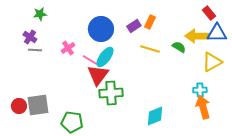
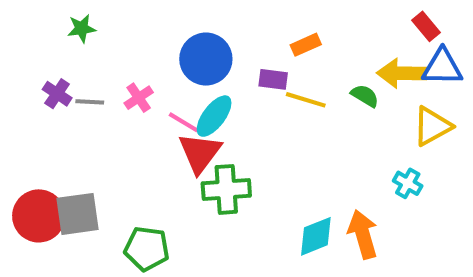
orange rectangle: (150, 22) -> (306, 45), turned 40
purple rectangle: (134, 26) -> (273, 79), moved, turned 40
purple cross: (30, 37) -> (57, 94), moved
gray line: (35, 50) -> (90, 102), moved
cyan cross: (200, 90) -> (408, 183), turned 32
red circle: (19, 106) -> (39, 216), size x1.6
orange arrow: (203, 107) -> (363, 234), moved

